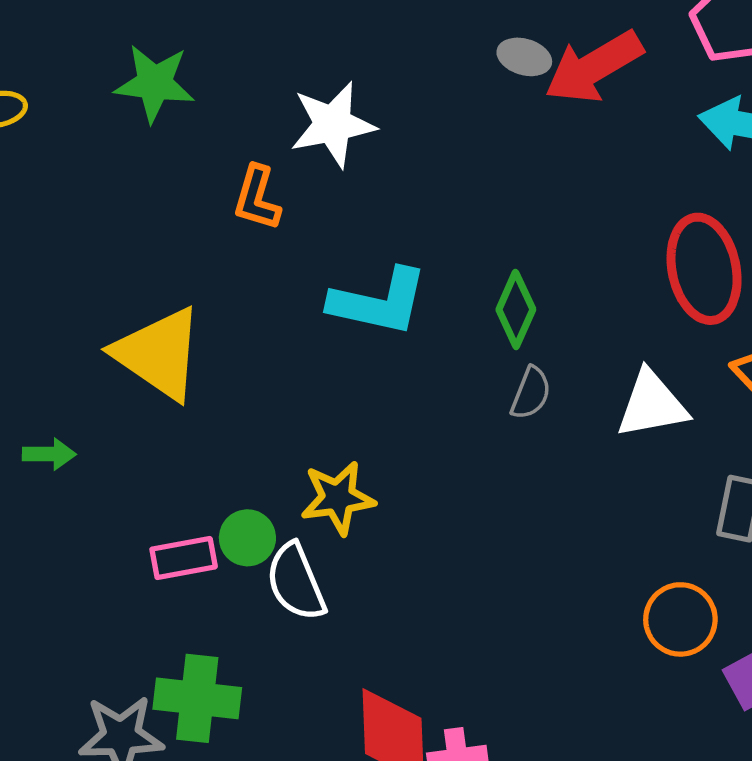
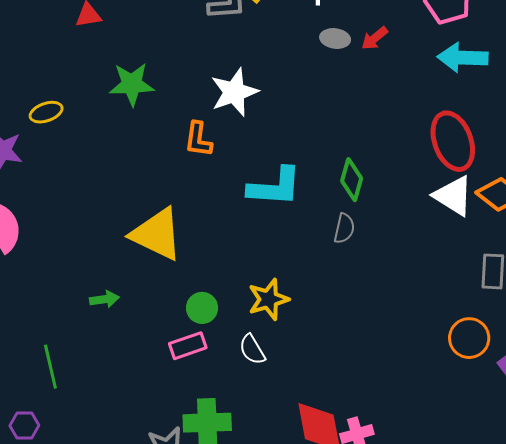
red arrow: (594, 67) -> (375, 38), size x0.5
gray semicircle: (531, 393) -> (344, 228), moved
white triangle: (652, 404) -> (453, 196), moved, turned 51
green circle: (247, 538) -> (202, 308), moved
white semicircle: (296, 582) -> (252, 350), size x0.7

